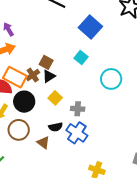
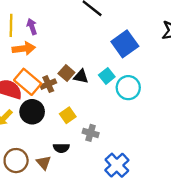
black triangle: (49, 76) -> (81, 76), moved, turned 32
cyan circle: (111, 79) -> (128, 88), moved
brown circle: (19, 130) -> (16, 161), moved
blue cross: (77, 133) -> (117, 165), moved

